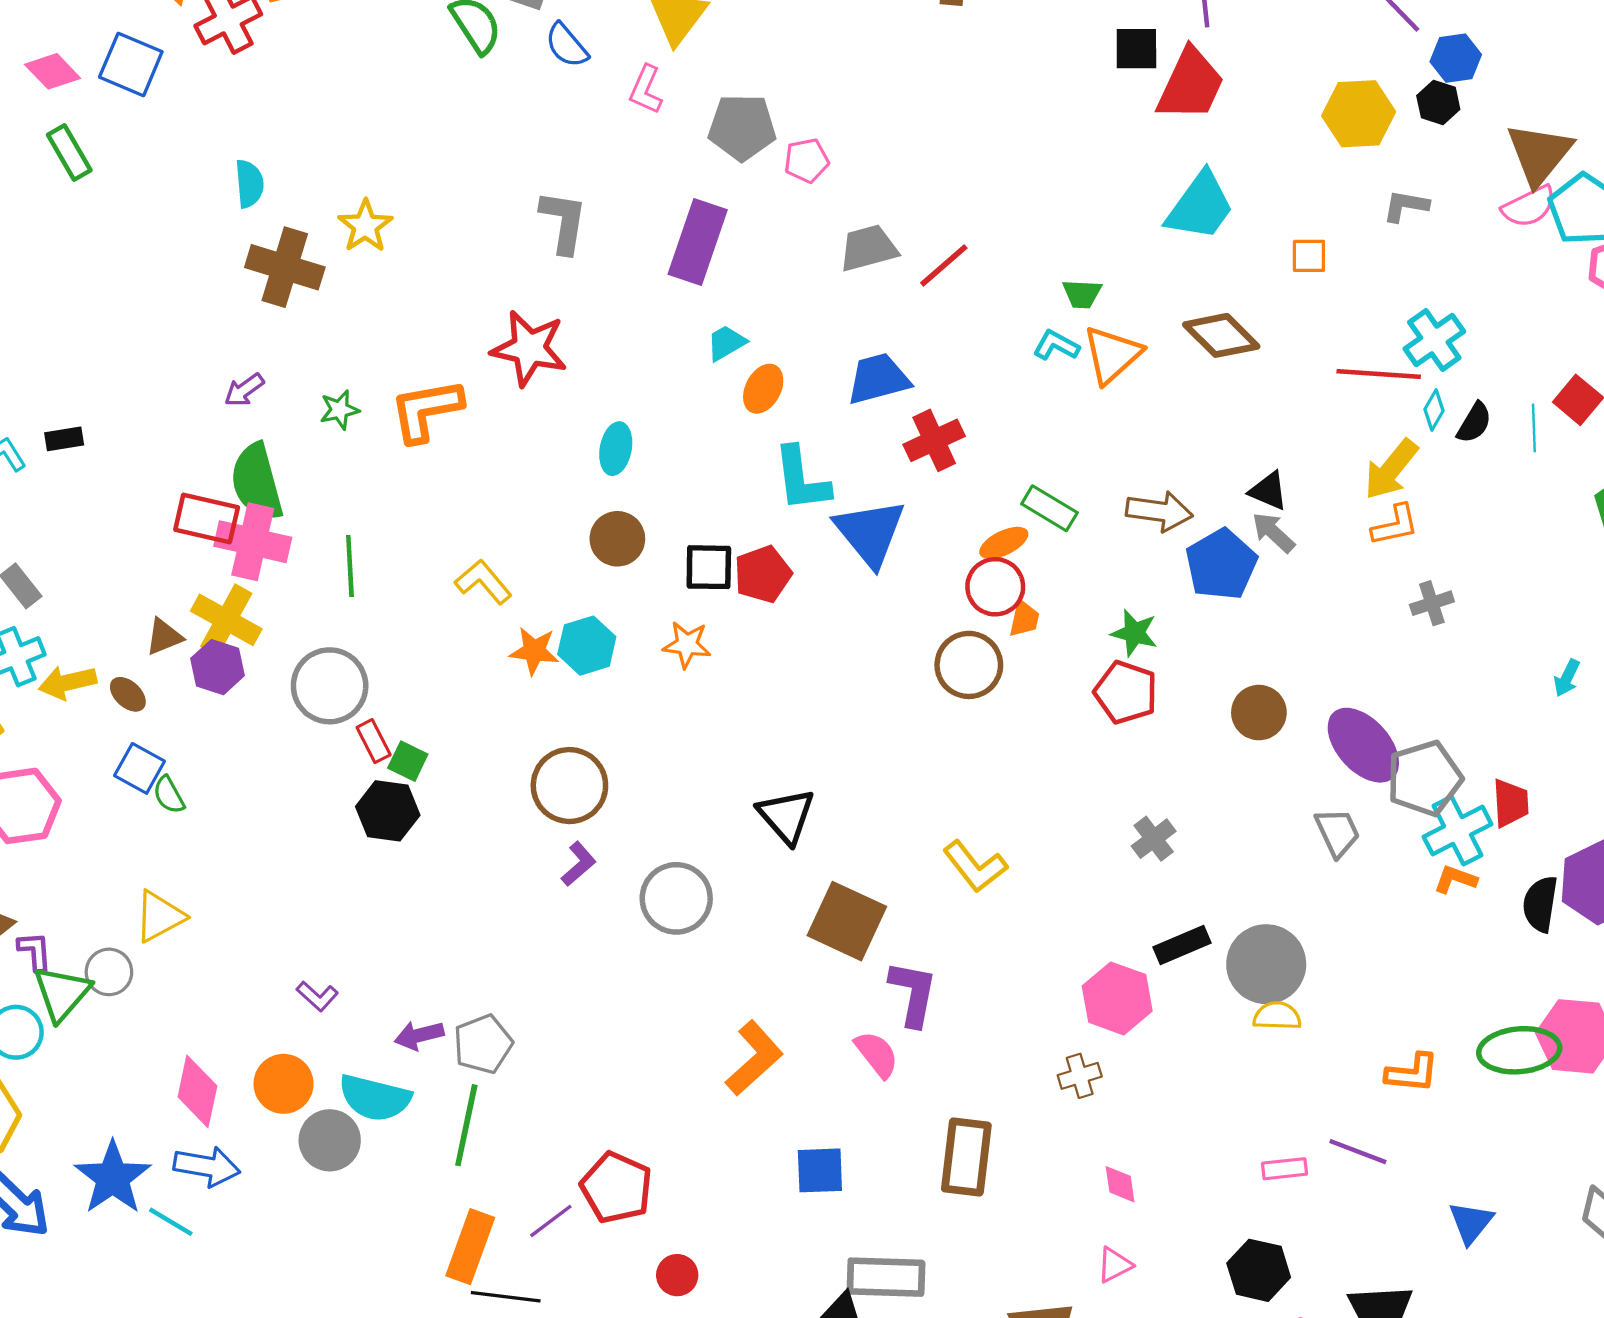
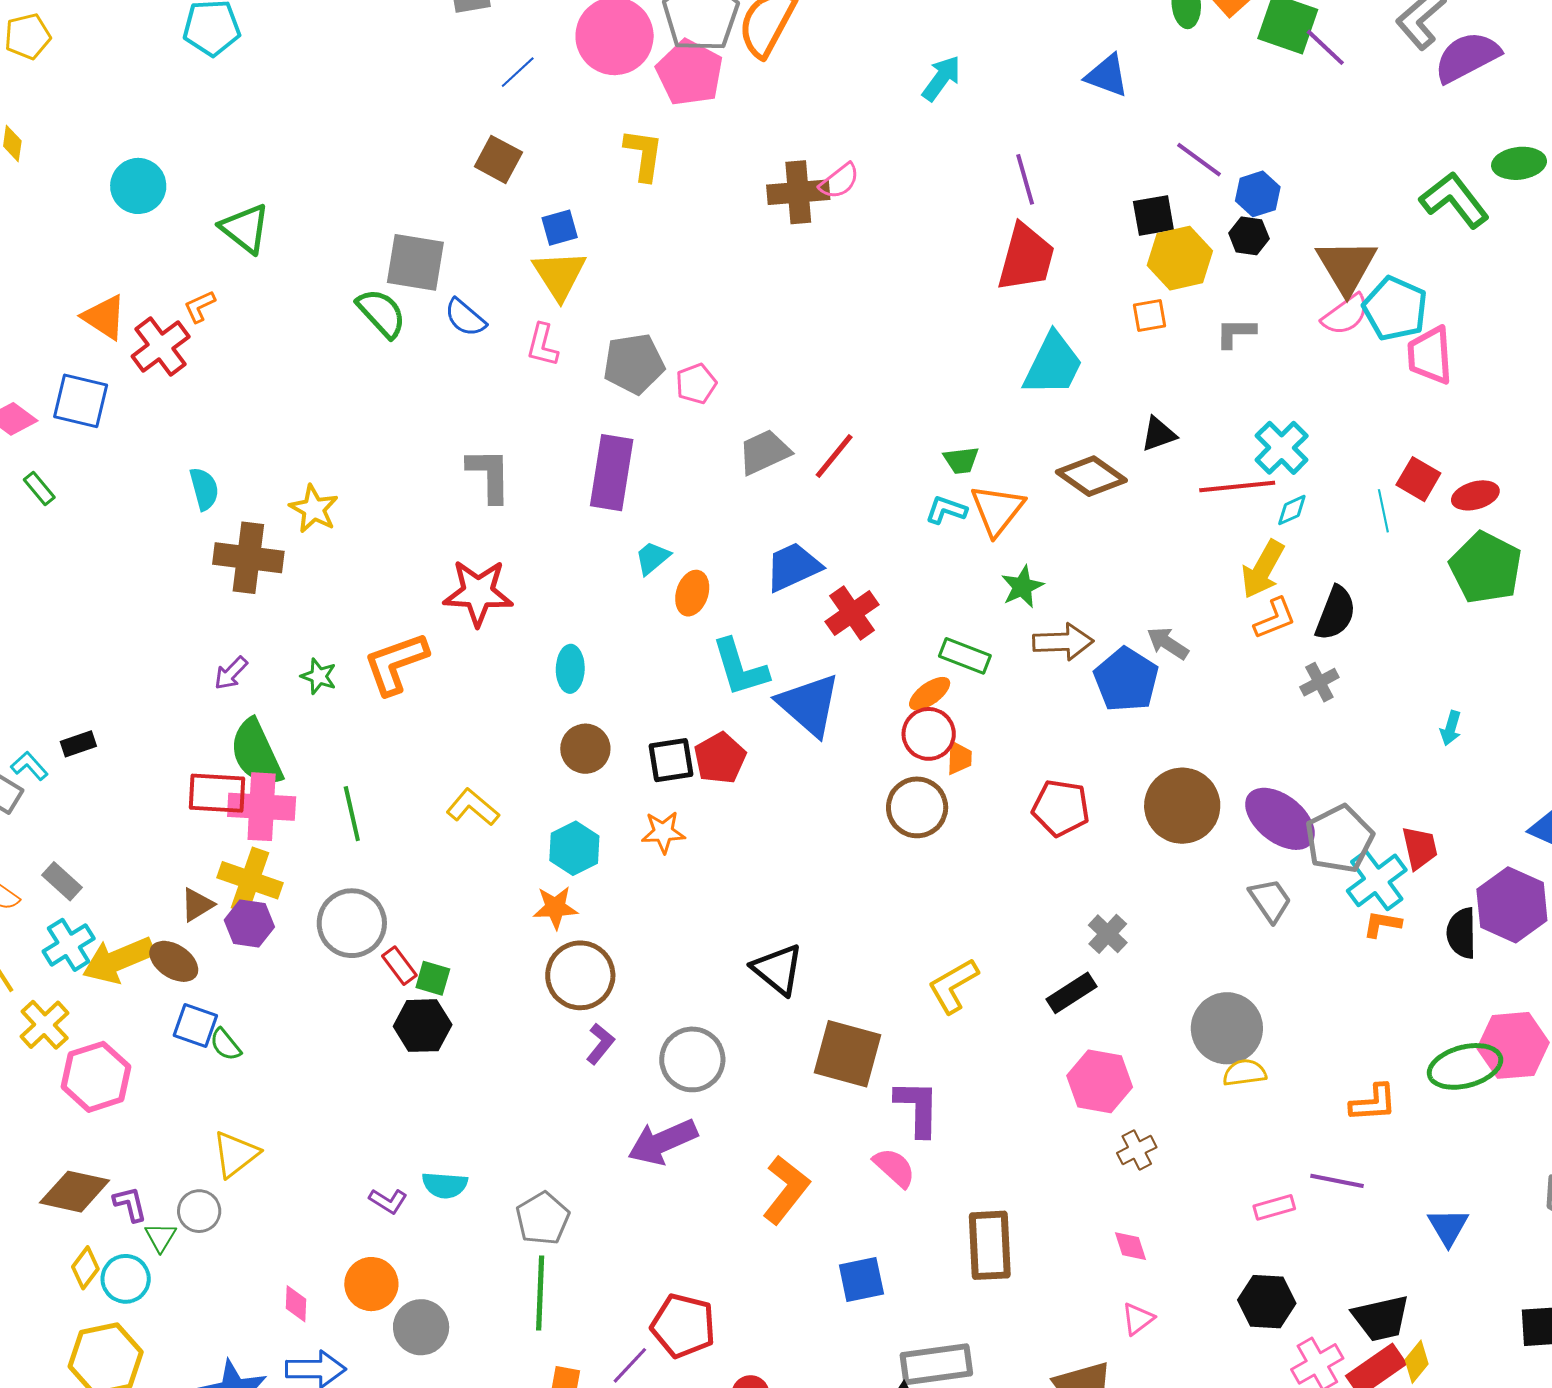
black square: (1136, 49) -> (1153, 216), moved
green rectangle: (69, 152) -> (39, 489), size x0.7
orange square: (1309, 256) -> (1149, 315), moved
green star: (339, 410) -> (319, 676), turned -30
cyan diamond: (1434, 410) -> (1292, 510), turned 45
black semicircle: (1474, 423) -> (1336, 613), moved, size x1.4
black triangle: (1268, 491) -> (1159, 434), moved, turned -33
green star: (1134, 633) -> (1022, 587), moved, turned -30
orange star: (534, 651) -> (555, 908), moved
yellow arrow: (68, 682) -> (118, 960), size x1.4
brown ellipse: (128, 694) -> (174, 961), size x1.4
brown circle: (1259, 713) -> (1182, 806), size x1.5
yellow L-shape: (975, 867) -> (953, 986), turned 108
black rectangle: (1182, 945) -> (1072, 993), moved
green triangle: (62, 993) -> (161, 1237), size x0.6
purple arrow: (419, 1035) -> (663, 1142), moved, size x1.6
brown cross: (1080, 1076) -> (1137, 1150), moved
pink diamond: (197, 1091) -> (296, 1304), size x0.6
cyan semicircle: (375, 1098) -> (445, 1185), moved, size x0.7

